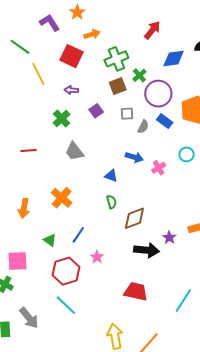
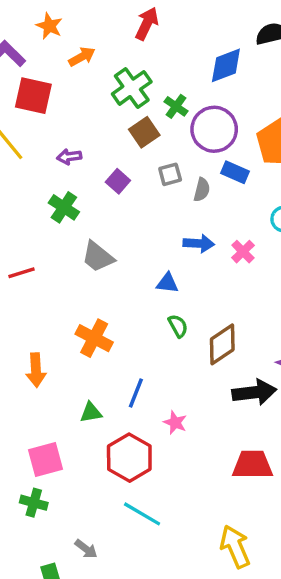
red arrow: (152, 30) -> (147, 24), moved
red square: (72, 56) -> (33, 96), moved
green triangle: (50, 240) -> (91, 412), turned -32
gray arrow: (29, 318) -> (86, 549), size x0.6

